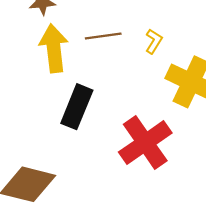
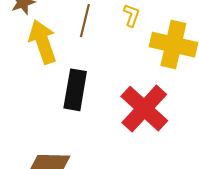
brown line: (103, 36) -> (85, 21), turned -56

